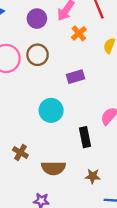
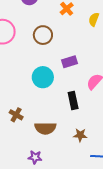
brown circle: (38, 55) -> (43, 35), moved
purple rectangle: (76, 77) -> (70, 62), moved

